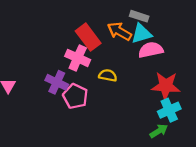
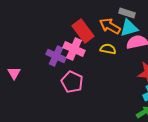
yellow semicircle: (108, 75) -> (108, 49), moved
purple cross: (57, 82) -> (56, 56), moved

